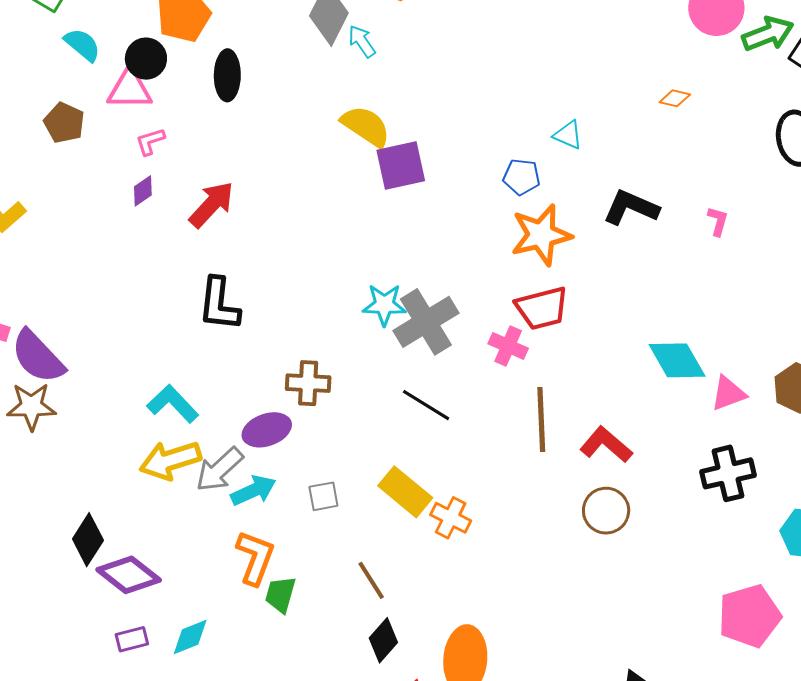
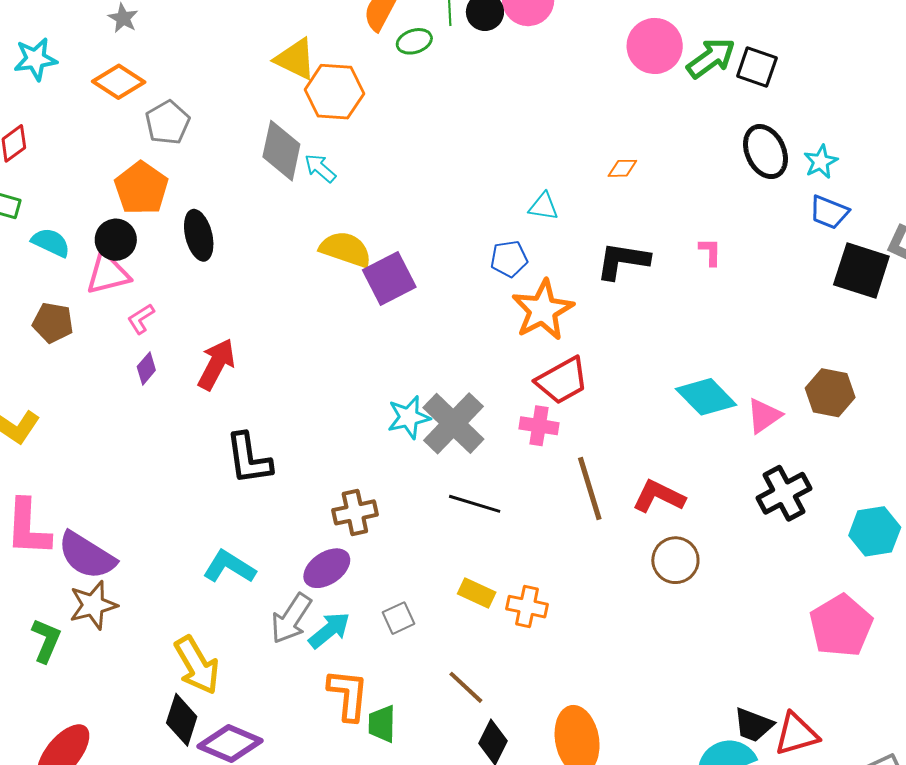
orange diamond: (675, 98) -> (622, 168), moved
yellow arrow: (170, 460) -> (197, 665), moved, turned -88
yellow rectangle: (405, 492) -> (477, 593), size x0.7

